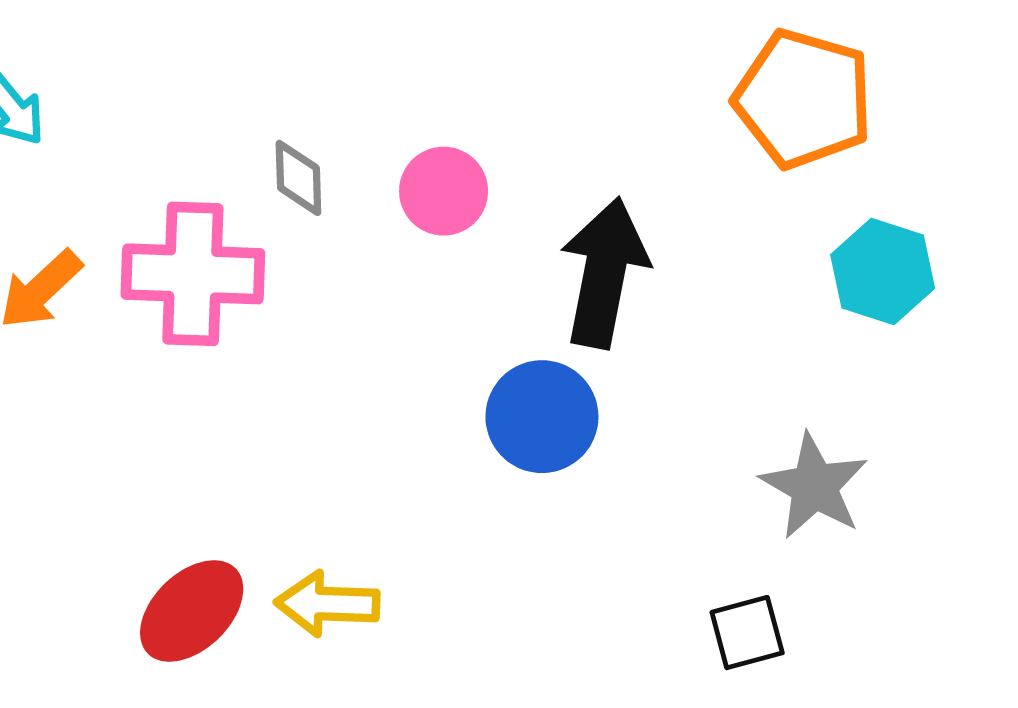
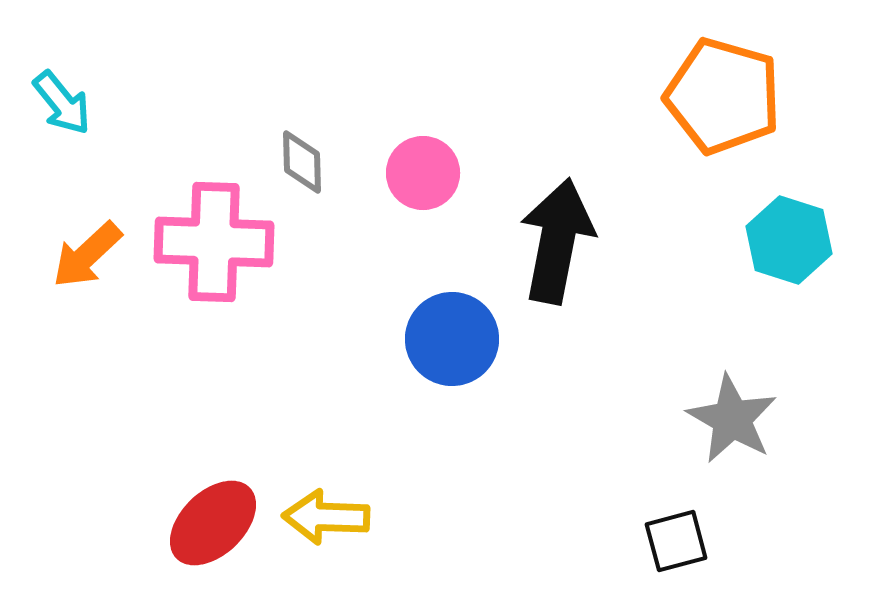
blue circle: (542, 417) -> (452, 339), moved

